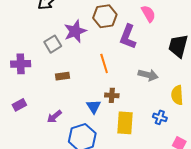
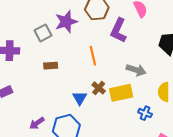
brown cross: (112, 95) -> (99, 88), turned 32
purple arrow: (54, 117) -> (37, 123), moved
yellow rectangle: (125, 123) -> (121, 93), moved, turned 70

